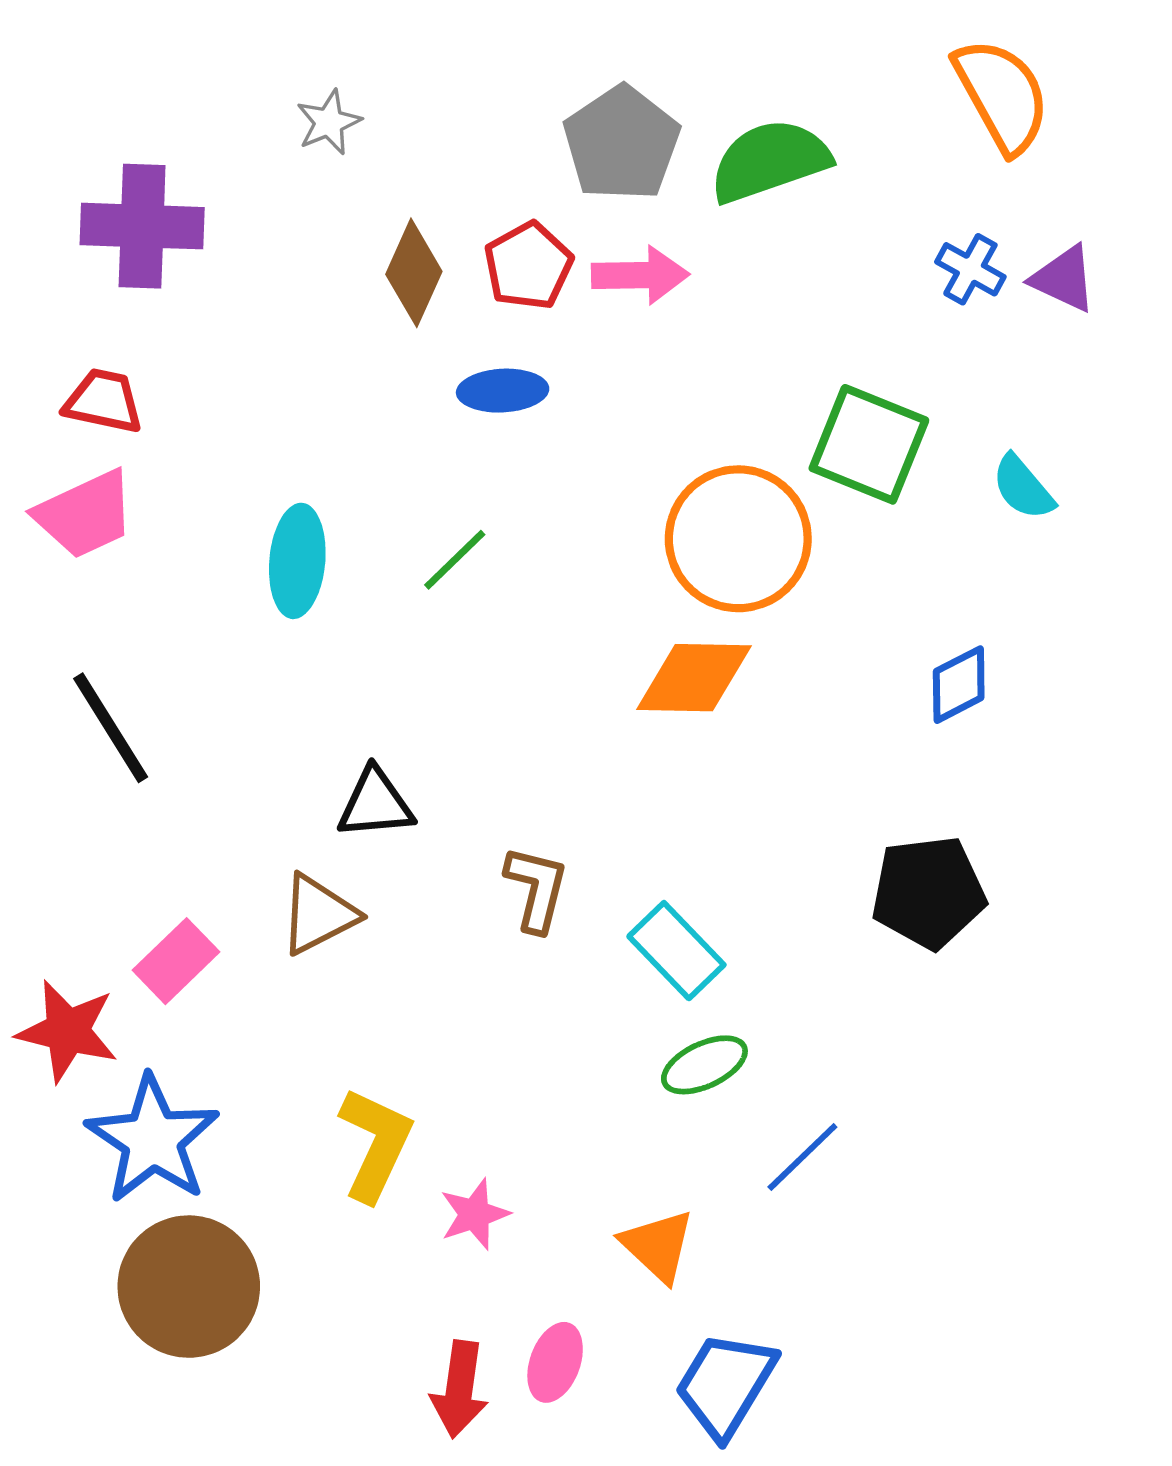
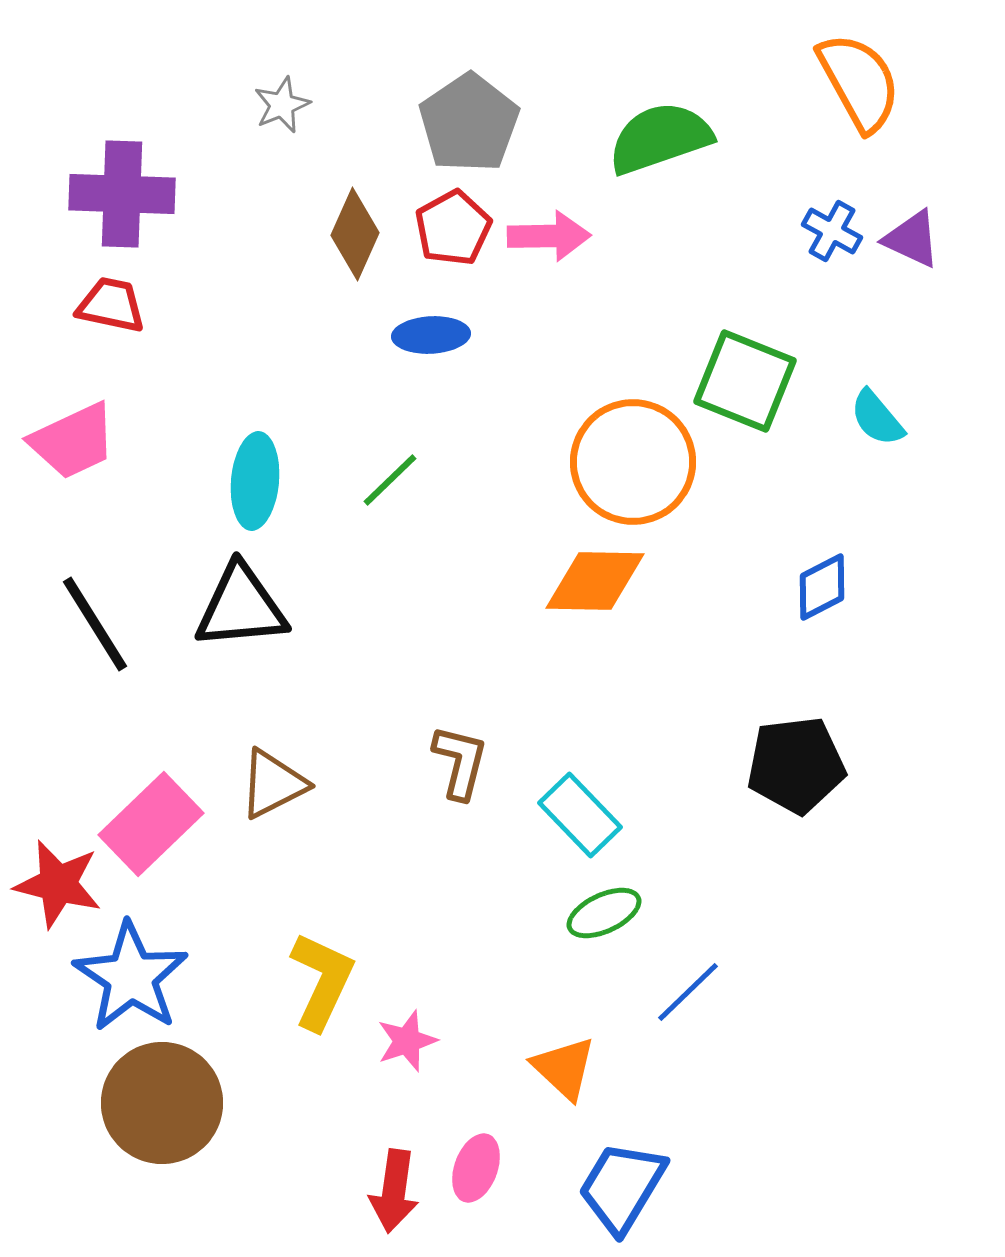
gray pentagon: (622, 143) -> (469, 123), moved
red trapezoid: (104, 401) -> (111, 305), moved
black triangle: (375, 804) -> (241, 607), moved, size x1.4
pink rectangle: (176, 961) -> (151, 824), size x1.4

